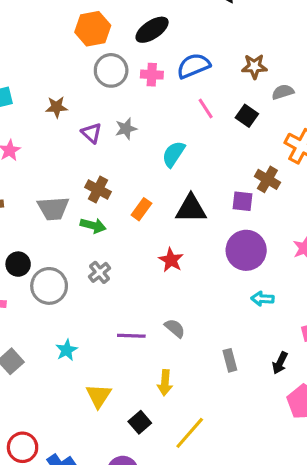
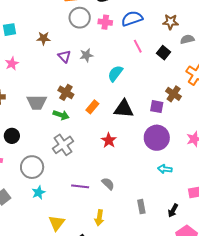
gray cross: (100, 272) -> (63, 145), size x1.5
gray circle: (49, 286) -> (32, 167), moved

